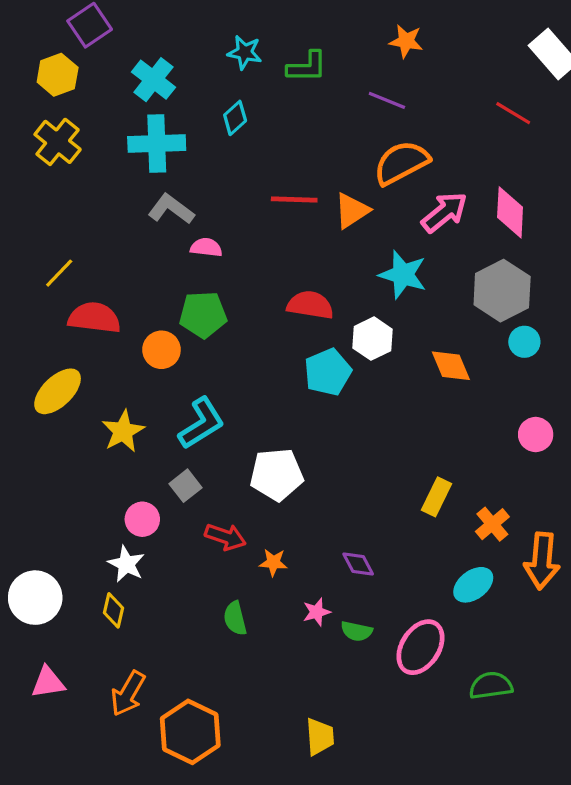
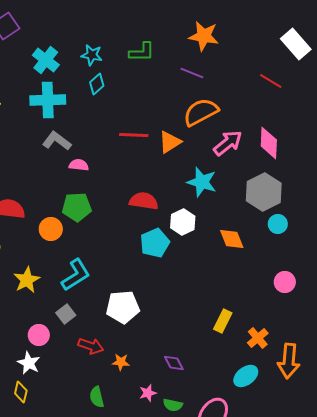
orange star: (406, 41) -> (204, 36), size x1.4
cyan star: (245, 52) -> (92, 55), moved

